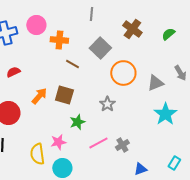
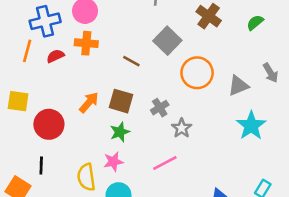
orange cross: (59, 40) -> (86, 43), moved
red semicircle: (13, 72) -> (55, 56), moved
gray star: (107, 104) -> (182, 128), moved
green star: (77, 122) -> (120, 132), moved
gray cross: (122, 145) -> (160, 108), moved

